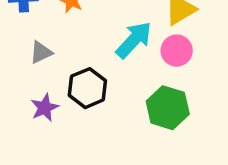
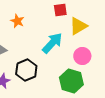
pink circle: (177, 51) -> (82, 56), moved

